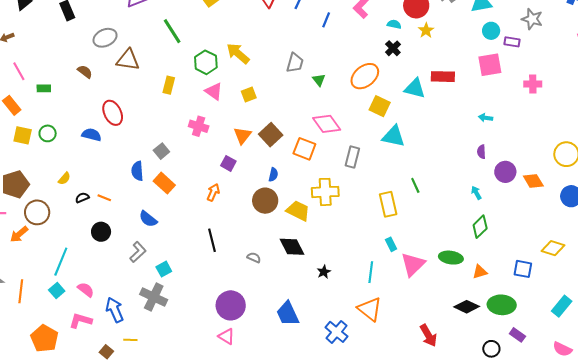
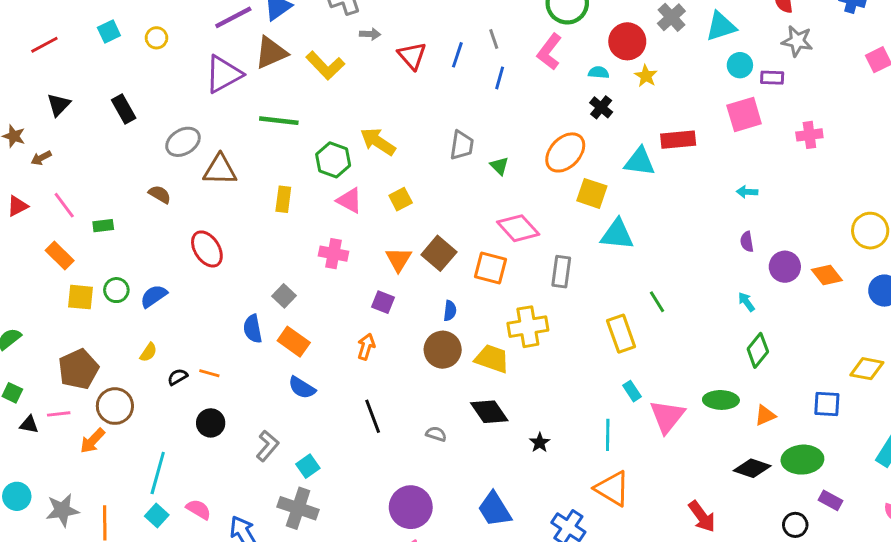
green line: (172, 31) -> (279, 121), turned -44
blue semicircle: (92, 135) -> (154, 296), moved, turned -42
blue semicircle: (148, 219) -> (302, 388), moved

